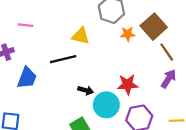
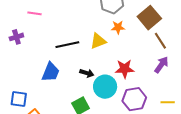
orange star: (128, 34) -> (118, 27), moved
yellow triangle: (81, 36) -> (98, 41), moved, turned -36
blue trapezoid: (27, 78) -> (51, 72), moved

